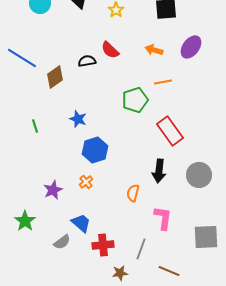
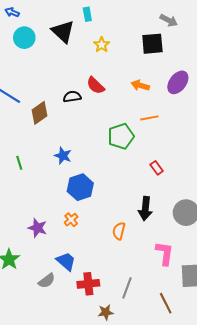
red rectangle: (170, 131) -> (157, 168), size x0.5
purple star: (53, 190) -> (38, 228), turned -30
pink L-shape: (163, 218) -> (165, 253), moved
brown line: (169, 271) -> (166, 303), moved, turned 40

